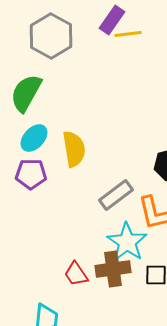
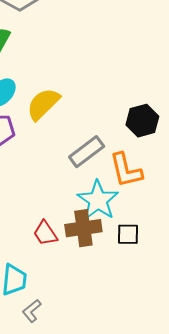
yellow semicircle: (74, 149) -> (43, 104), turned -126

